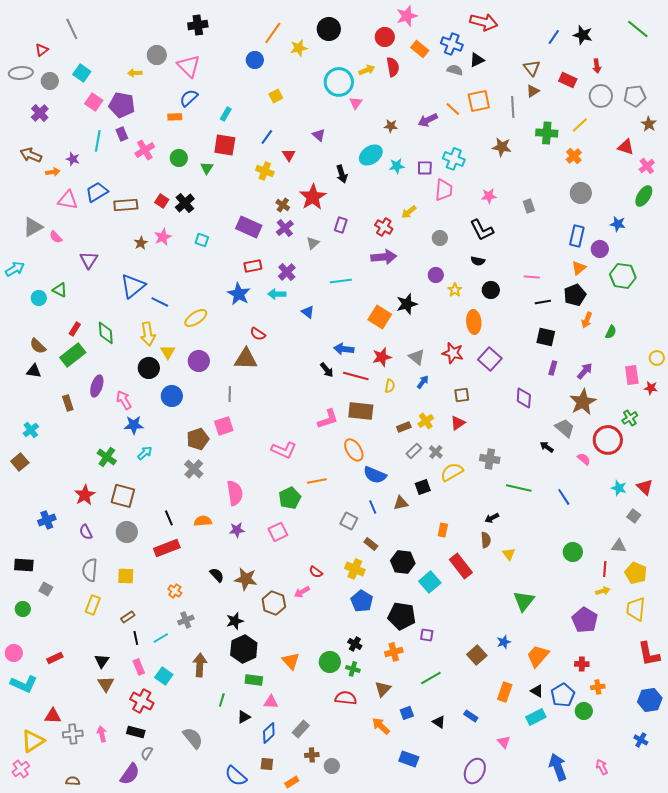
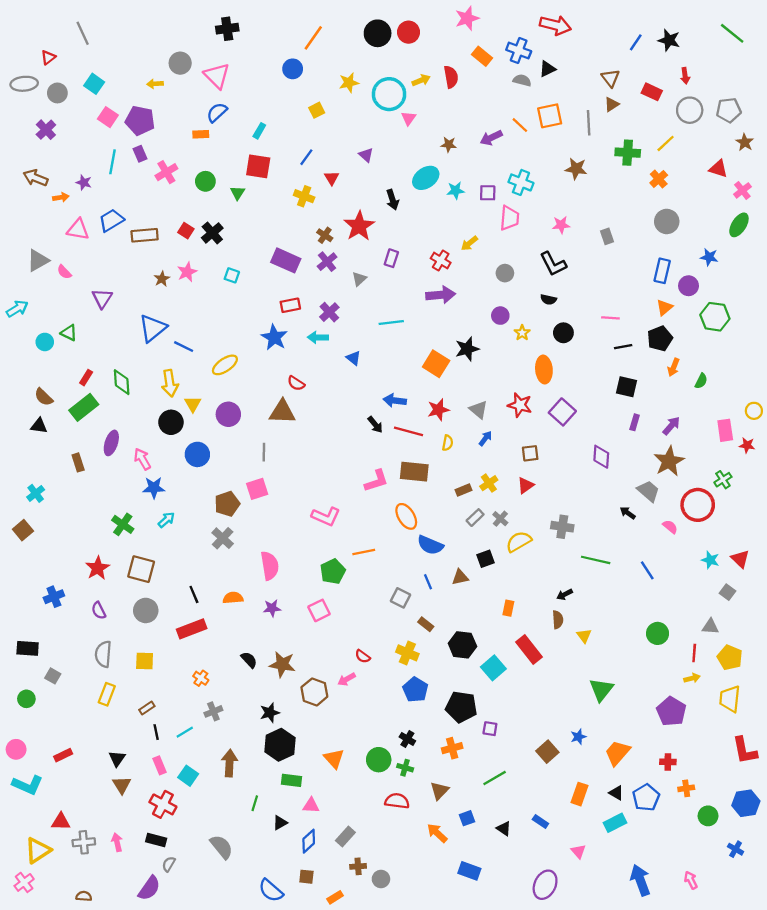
red circle: (385, 37) -> (409, 32), moved
yellow star: (299, 48) -> (349, 83), moved
green circle: (584, 711) -> (708, 816), moved

